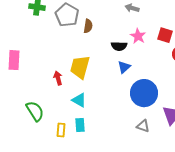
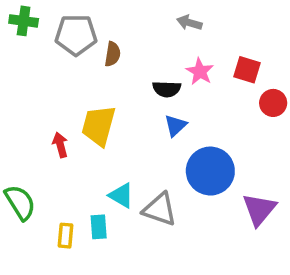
gray pentagon: (67, 15) -> (76, 35), turned -30
cyan triangle: (79, 100) -> (121, 195), moved
gray triangle: (143, 126) -> (160, 209), moved, size x1.5

